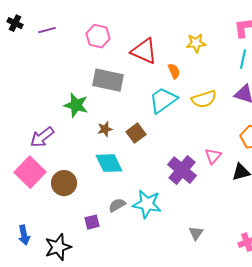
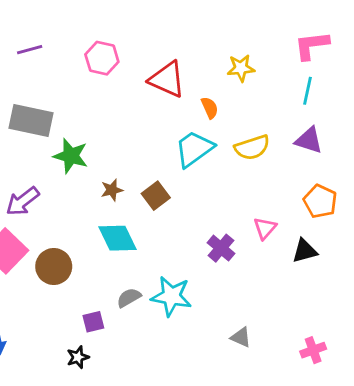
gray rectangle: (108, 80) -> (31, 120), moved
purple cross: (182, 170) -> (221, 248), size x0.7
gray triangle: (196, 233) -> (241, 337), turned -42
black star: (58, 247) -> (78, 357), moved, size x0.6

